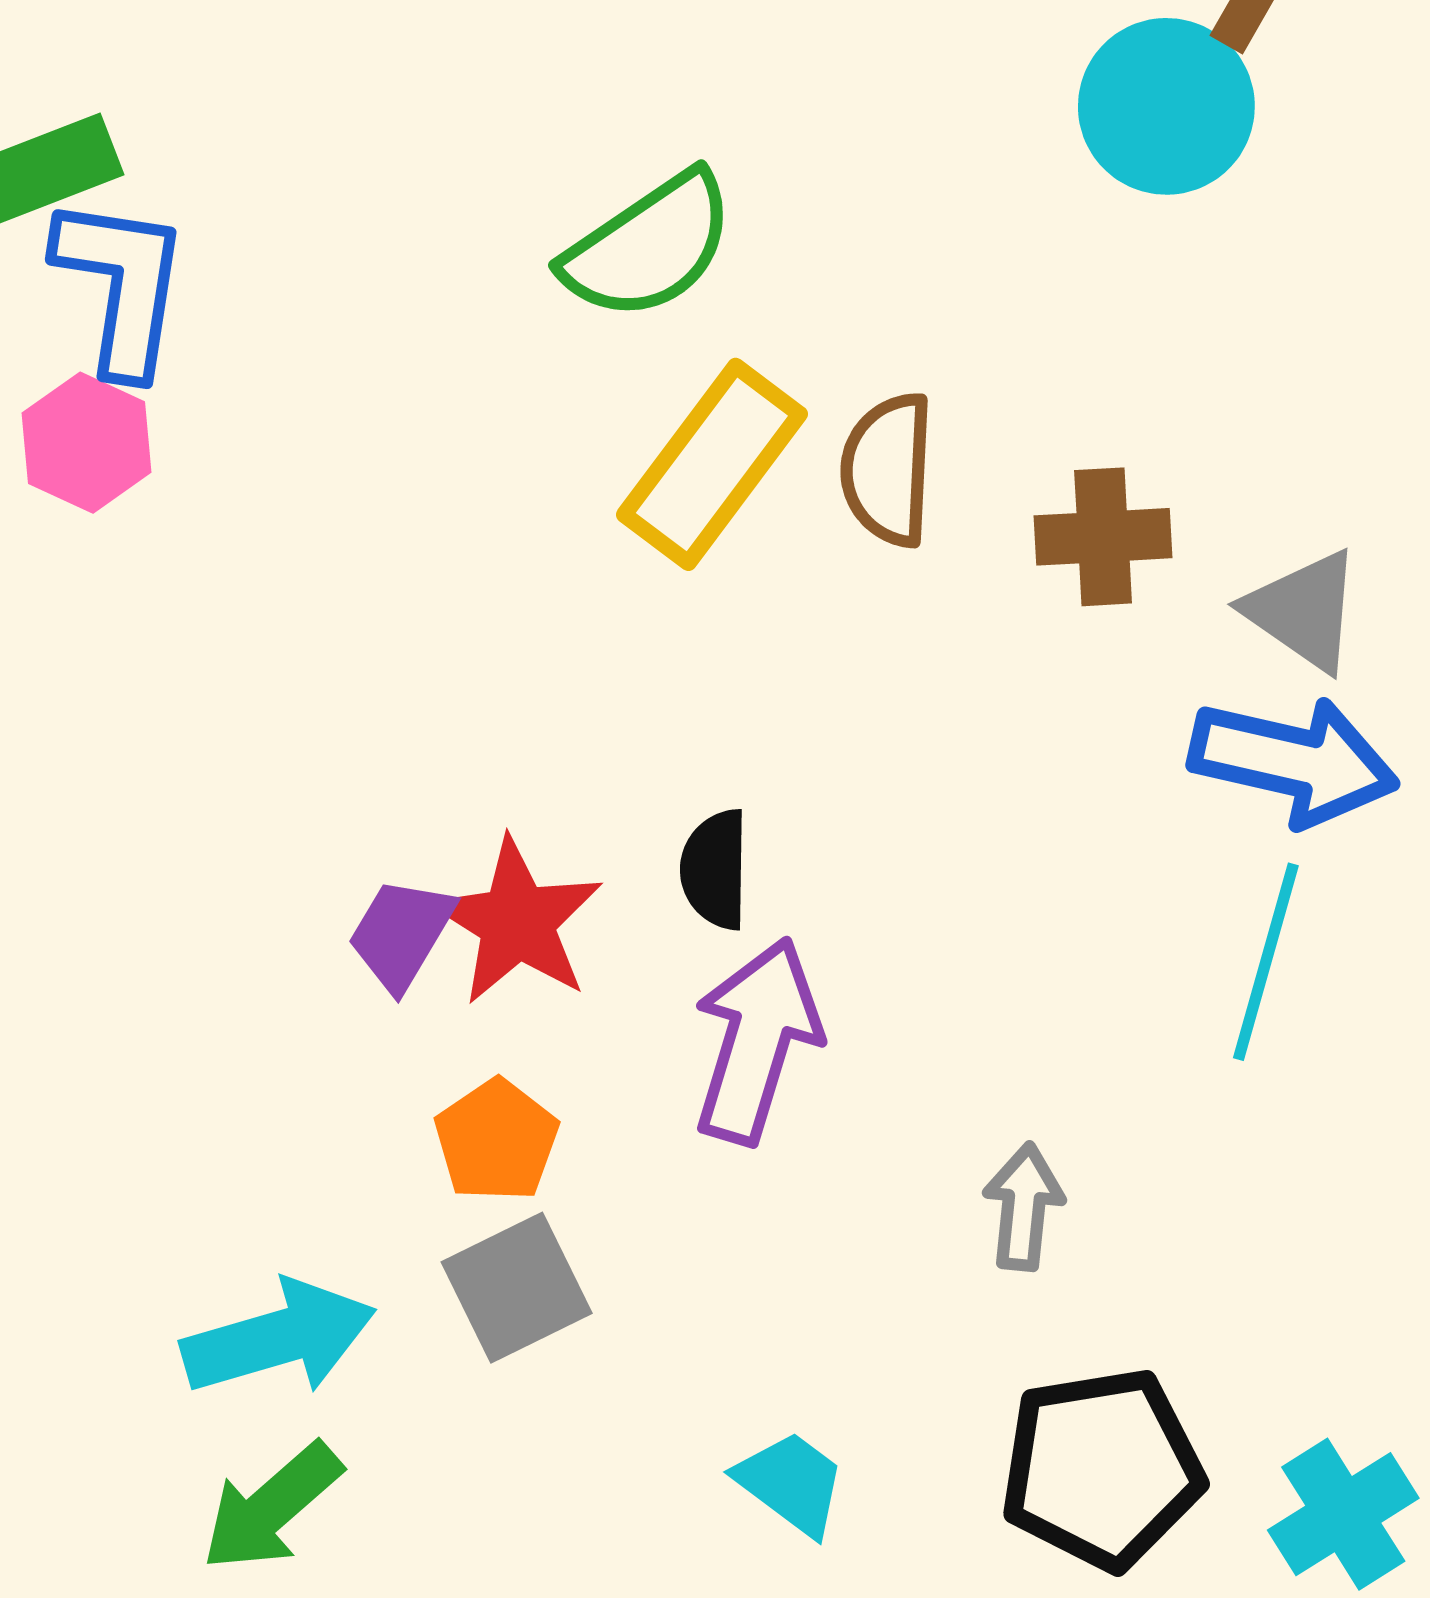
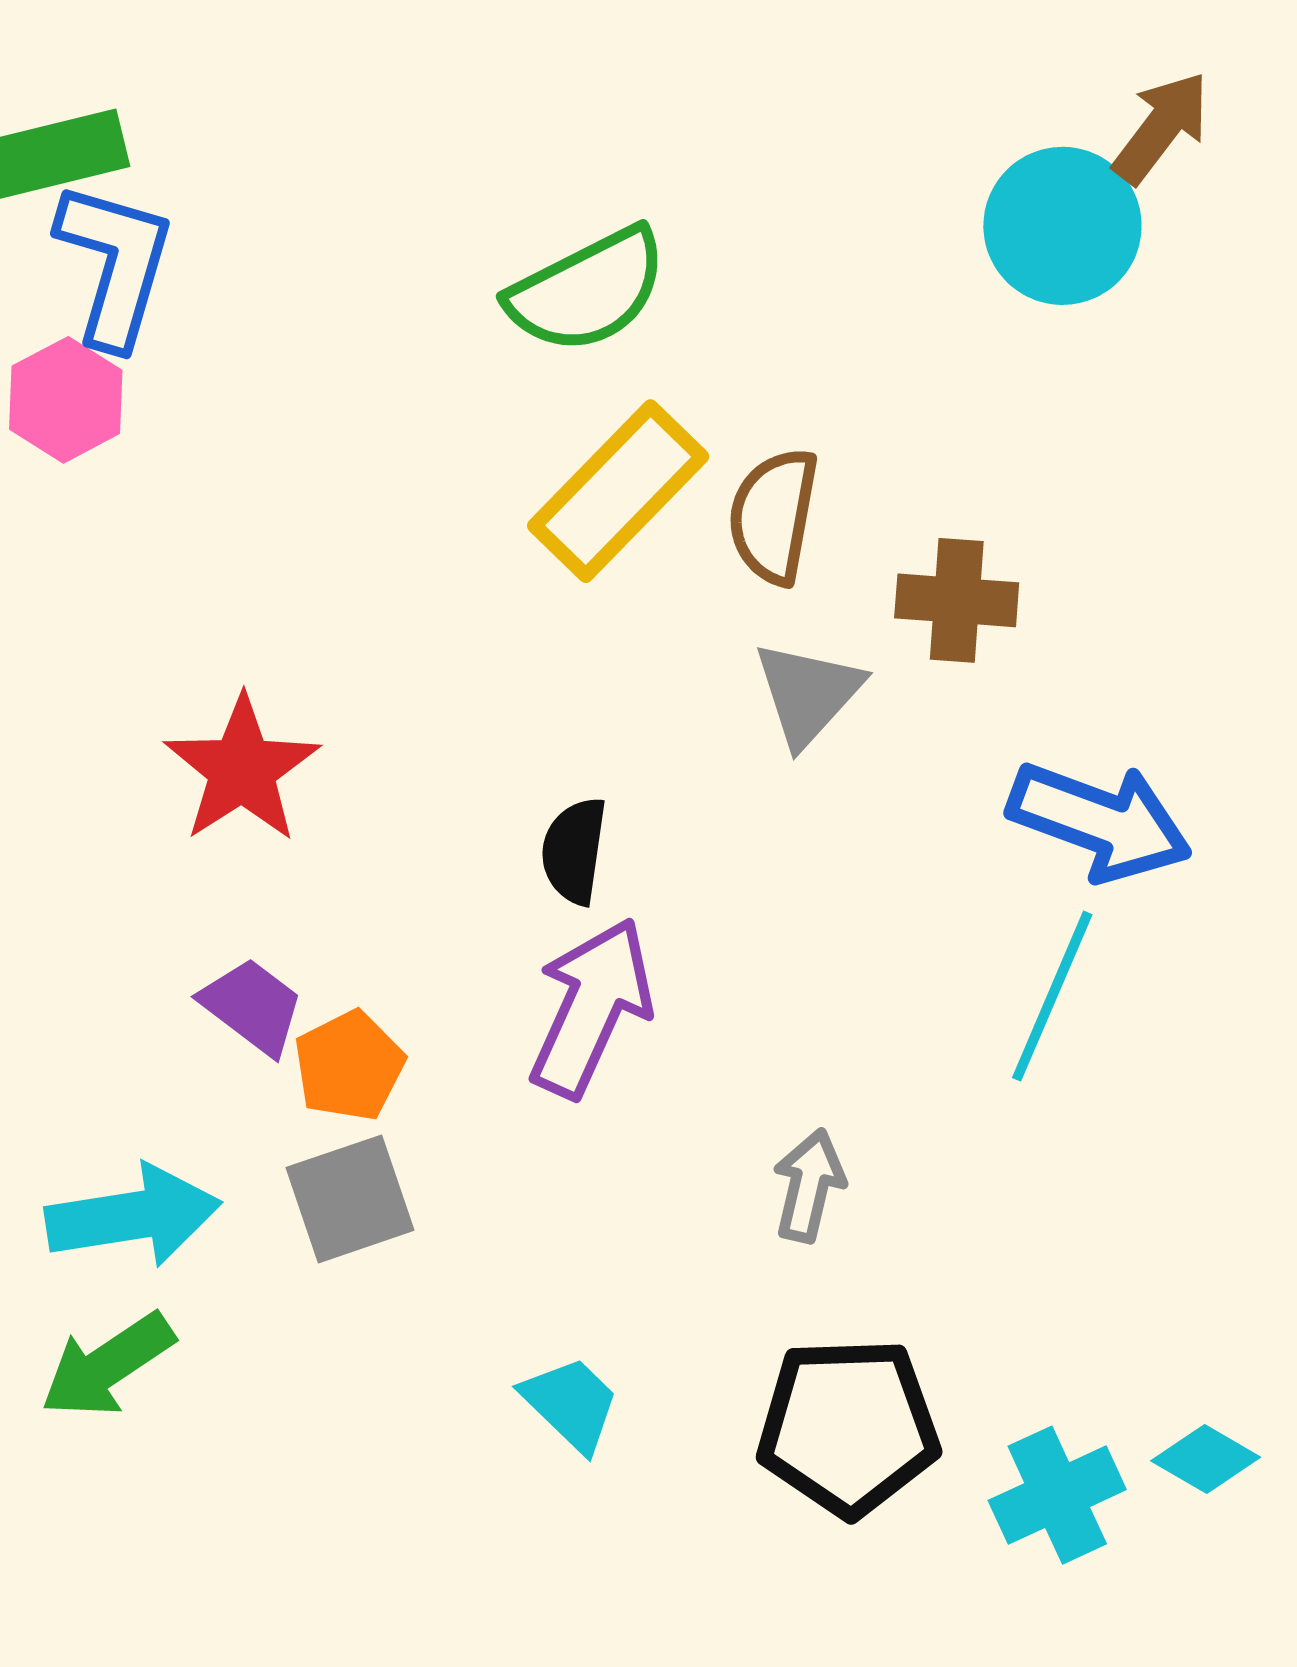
gray triangle: (1303, 611) -> (808, 693), moved, turned 30
red star: (517, 922) -> (242, 769), moved
purple trapezoid: (401, 934) -> (252, 1006), moved, turned 89

